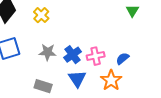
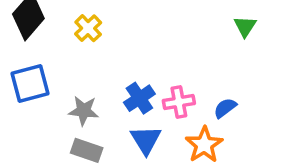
gray star: (48, 52) -> (84, 111), moved

